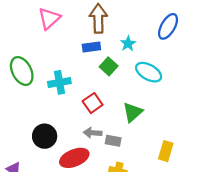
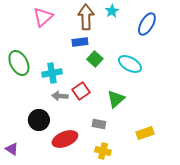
cyan star: (128, 44) -> (112, 11), moved
gray arrow: (93, 133) -> (60, 96), moved
yellow rectangle: (166, 151) -> (145, 133), turned 54

